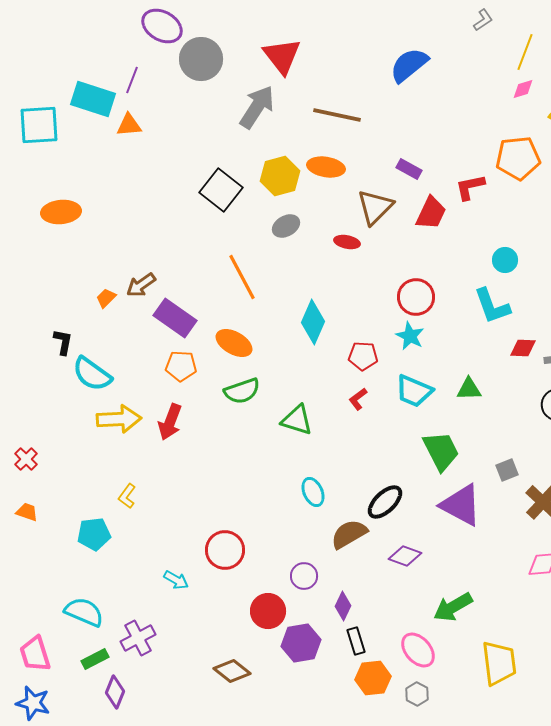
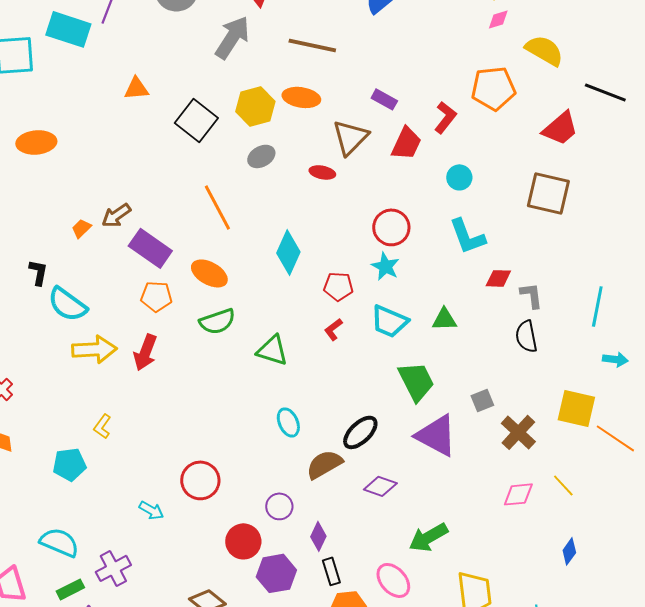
orange triangle: (129, 125) -> (136, 88), moved
red L-shape: (470, 187) -> (445, 117), turned 140
cyan circle: (505, 260) -> (459, 177), moved

